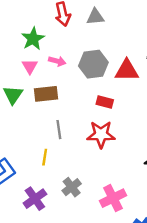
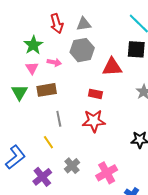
gray hexagon: (93, 64) -> (82, 50), moved
yellow line: (45, 157) -> (48, 142), turned -40

